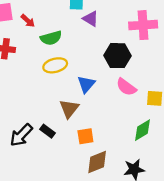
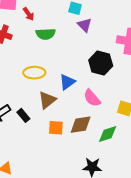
yellow ellipse: (55, 65) -> (34, 73), moved
pink semicircle: (126, 87) -> (92, 98), moved
brown diamond: (97, 162) -> (81, 125), moved

